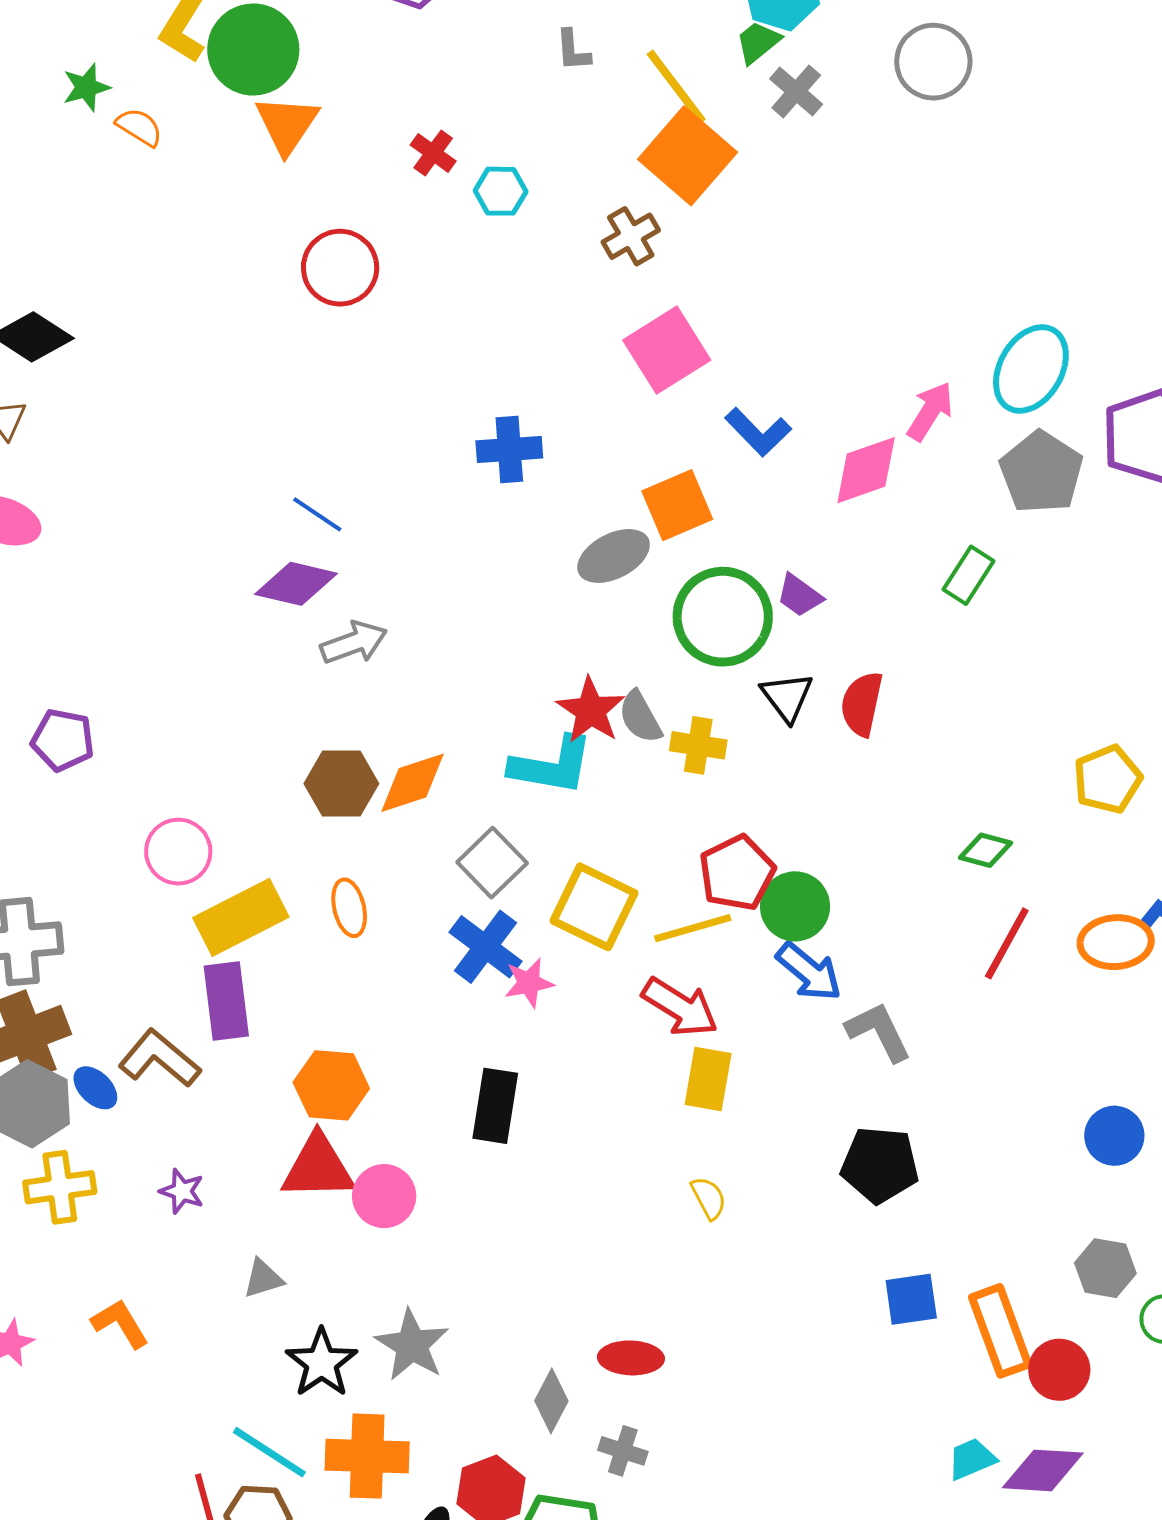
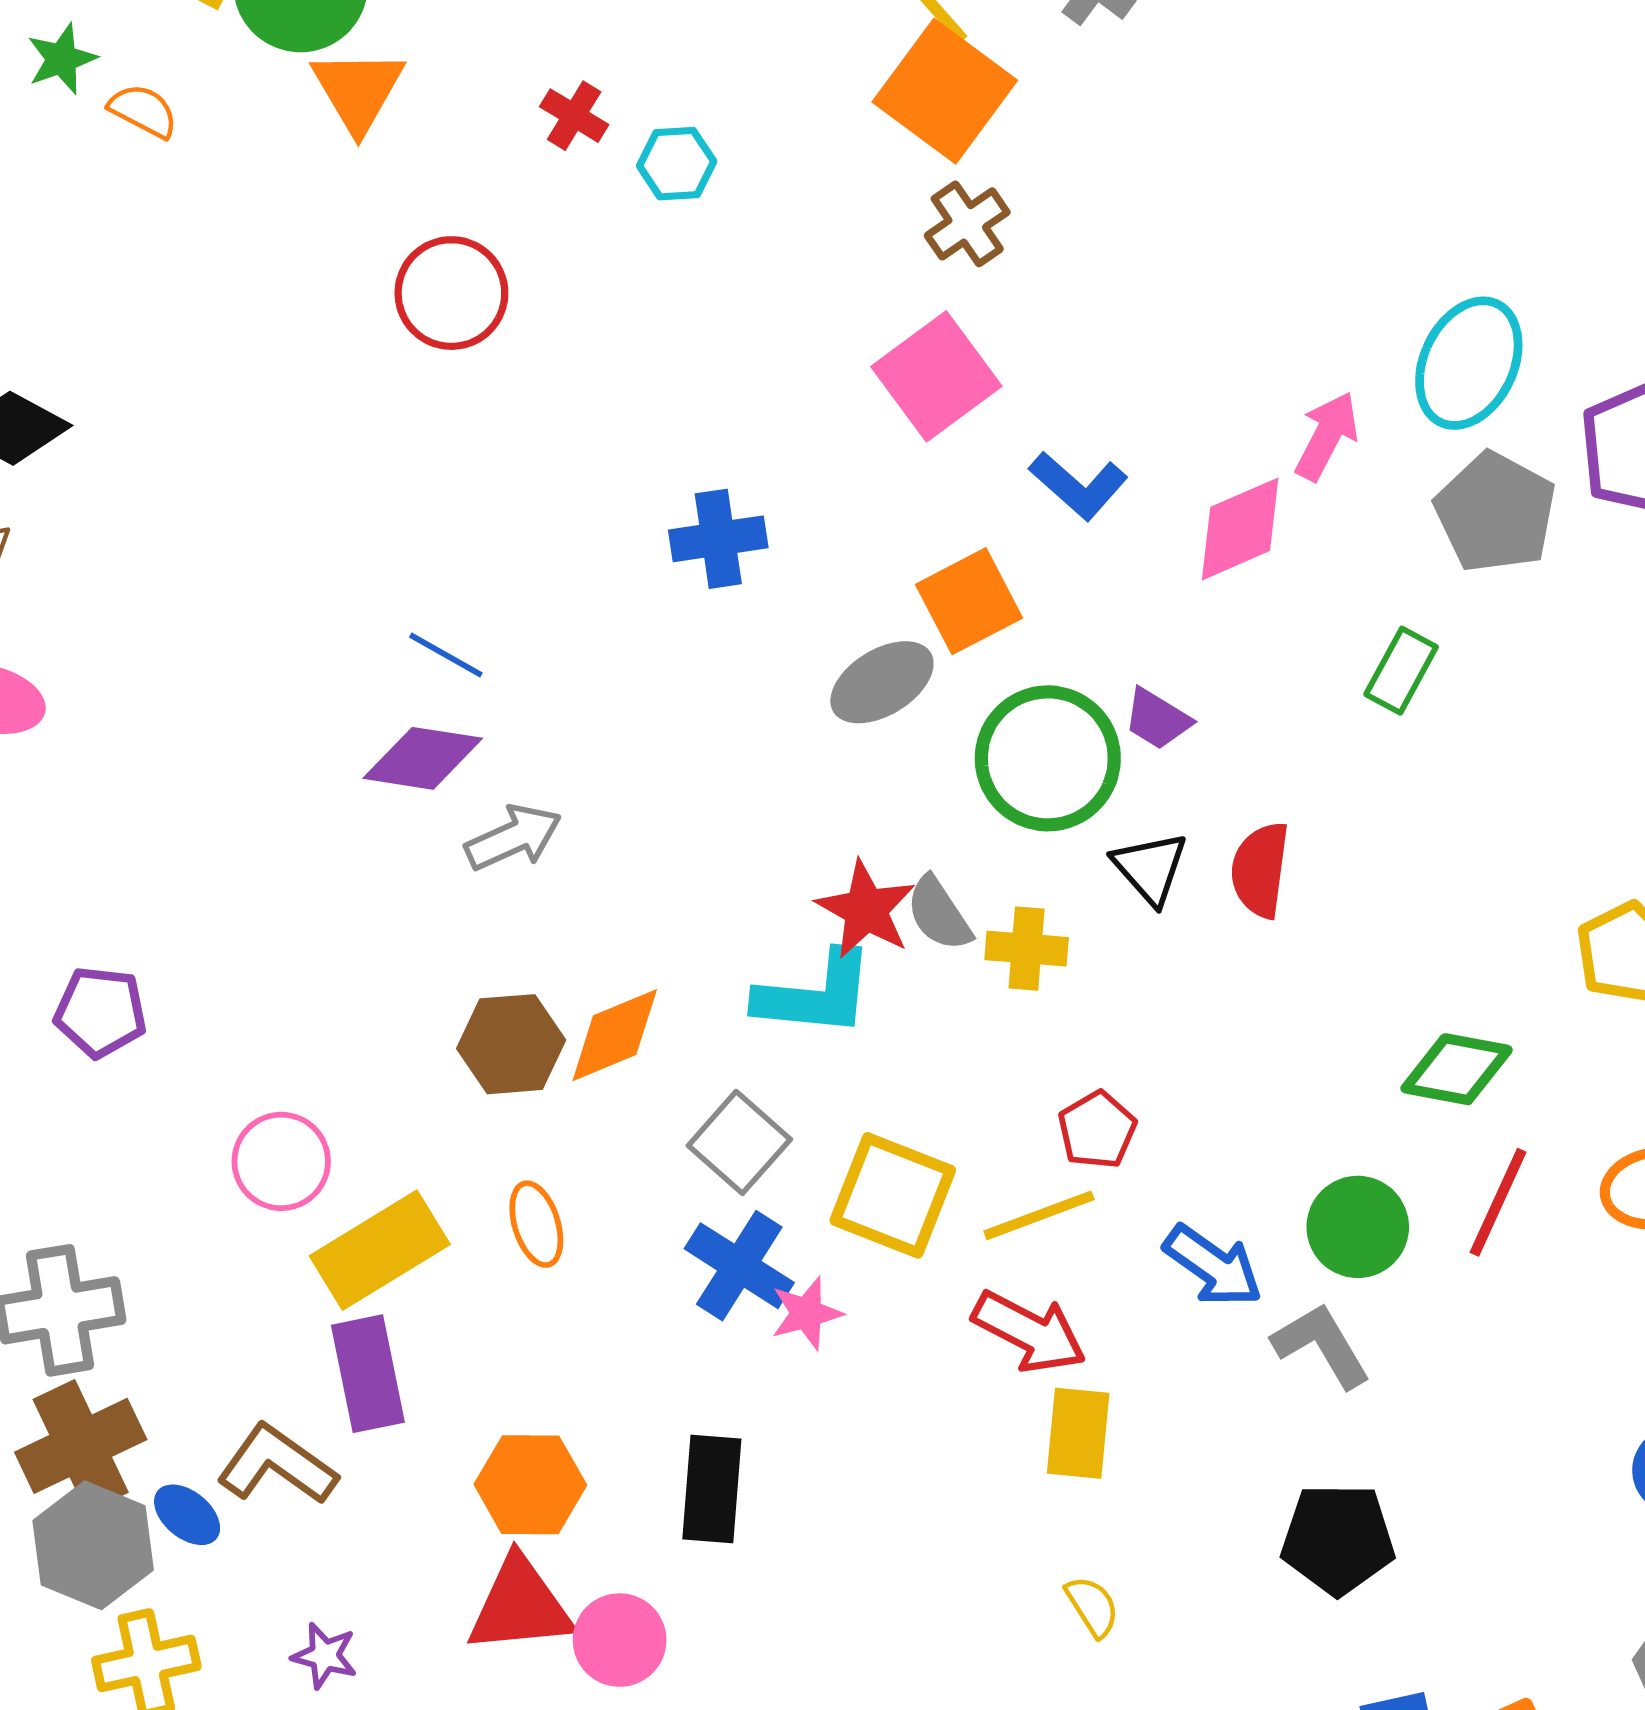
brown cross: (631, 236) -> (967, 224), moved
green diamond: (985, 850) -> (1457, 1069), size x1.4
red pentagon: (737, 873) -> (1097, 1130), size x0.7
green circle: (795, 906) -> (1358, 1227), moved
black rectangle: (495, 1106) -> (712, 1489), moved

